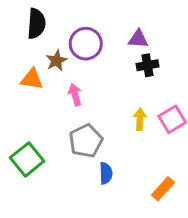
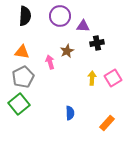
purple triangle: (138, 39) -> (83, 26), moved
purple circle: (86, 44) -> (60, 16), moved
brown star: (56, 61) -> (67, 51), moved
gray pentagon: (86, 141) -> (23, 77), moved

